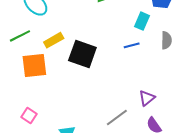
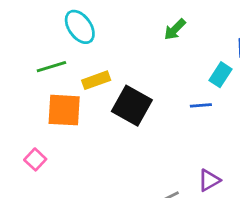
pink square: (29, 115) -> (35, 159), moved

